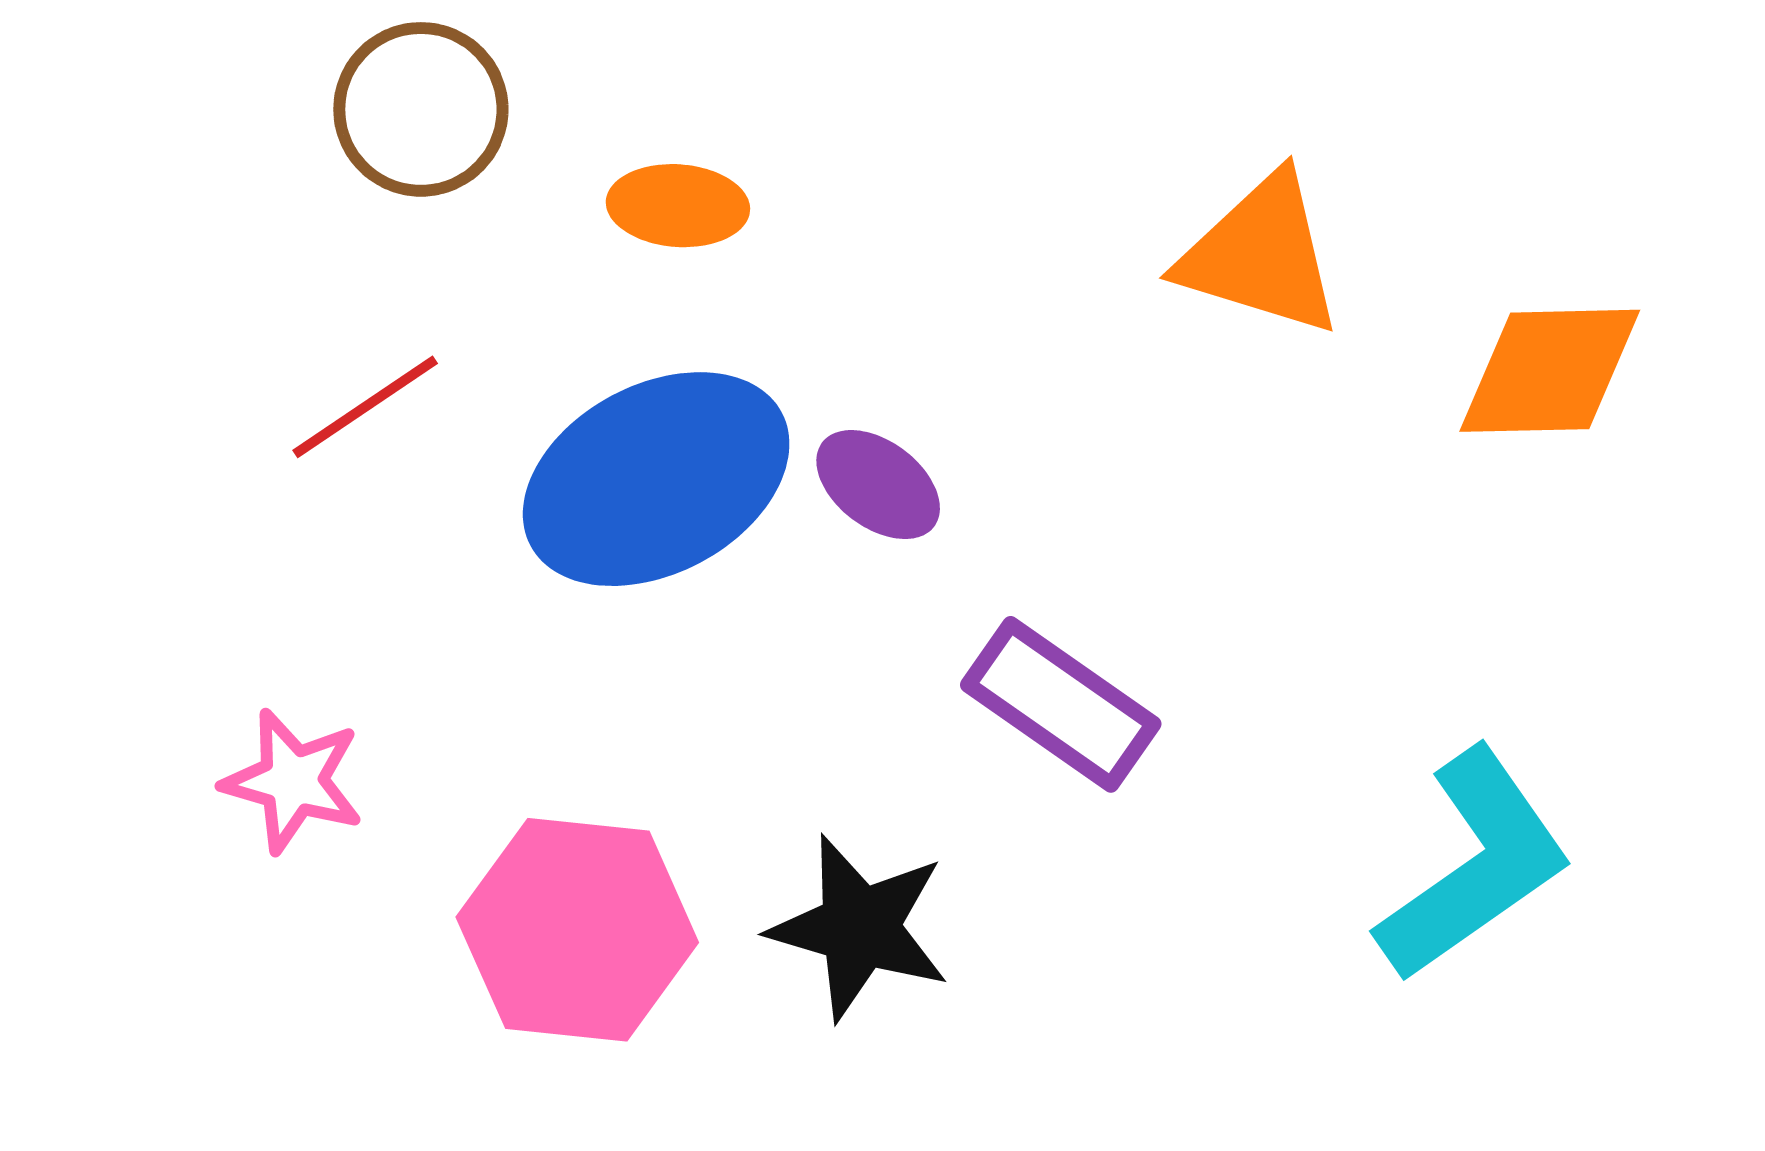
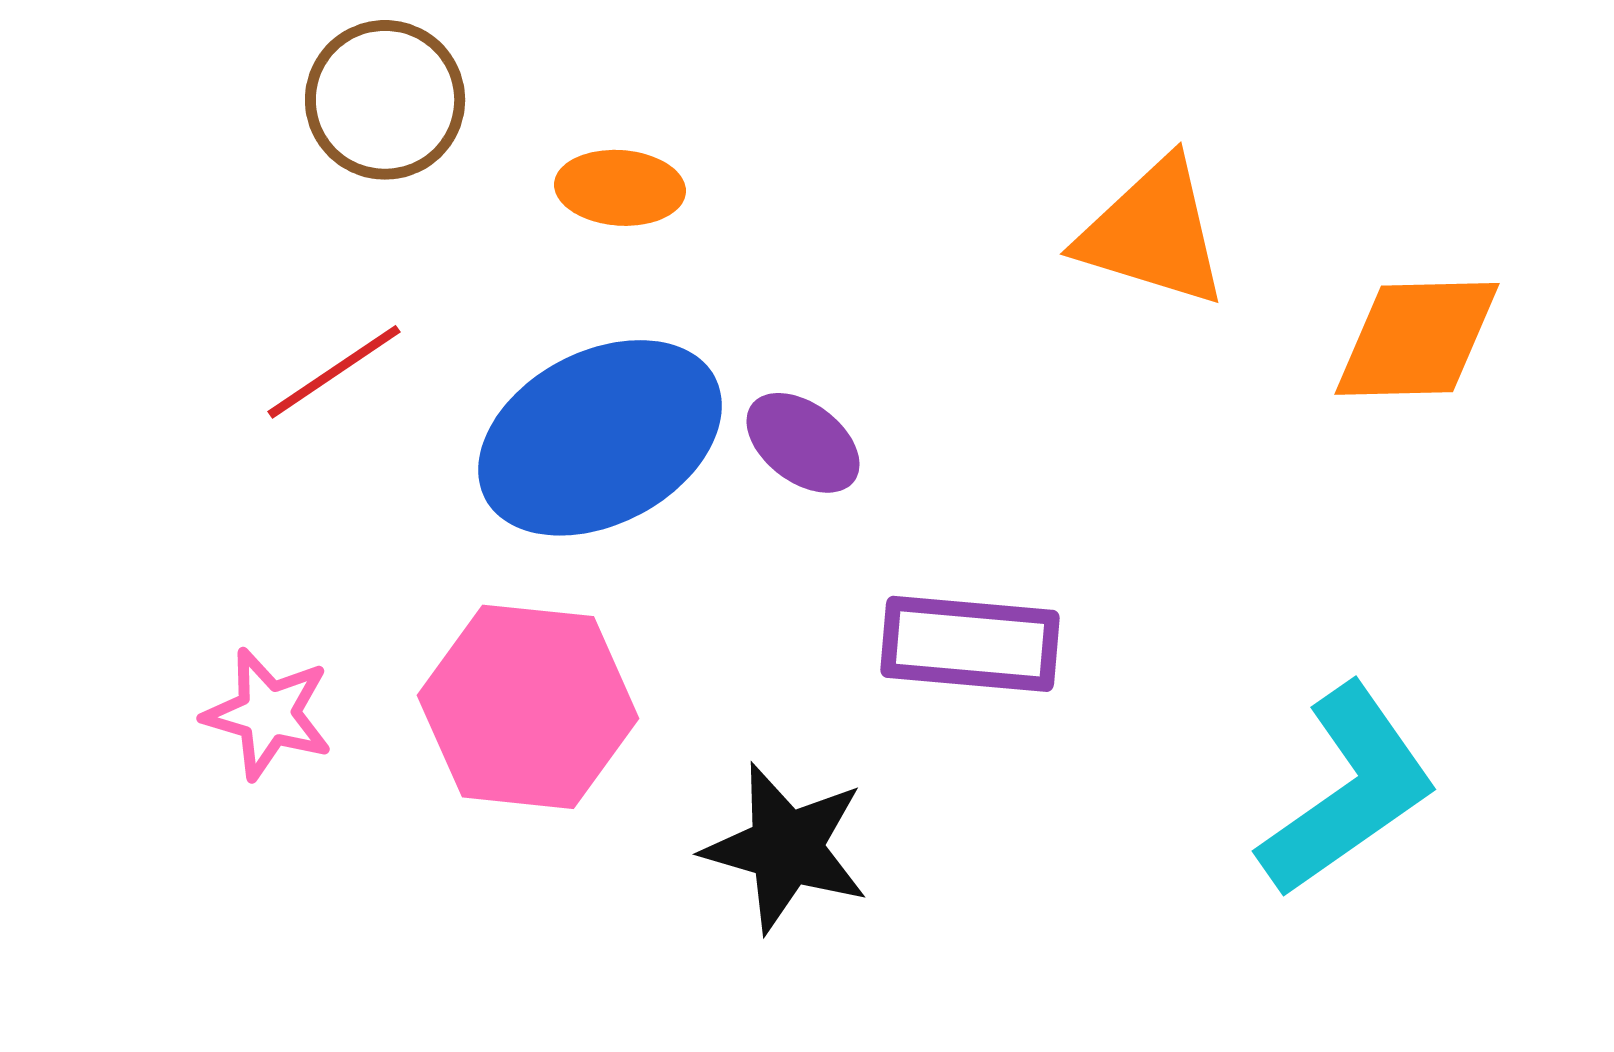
purple rectangle: (1061, 704) -> (970, 644), turned -30
pink hexagon: (577, 930) -> (528, 707), moved

